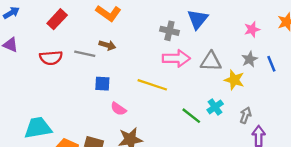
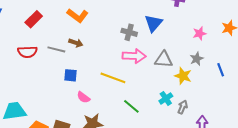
blue line: (271, 64) -> (221, 70), moved
gray arrow: (246, 115) -> (183, 107), moved
green line: (191, 116) -> (131, 106), moved

